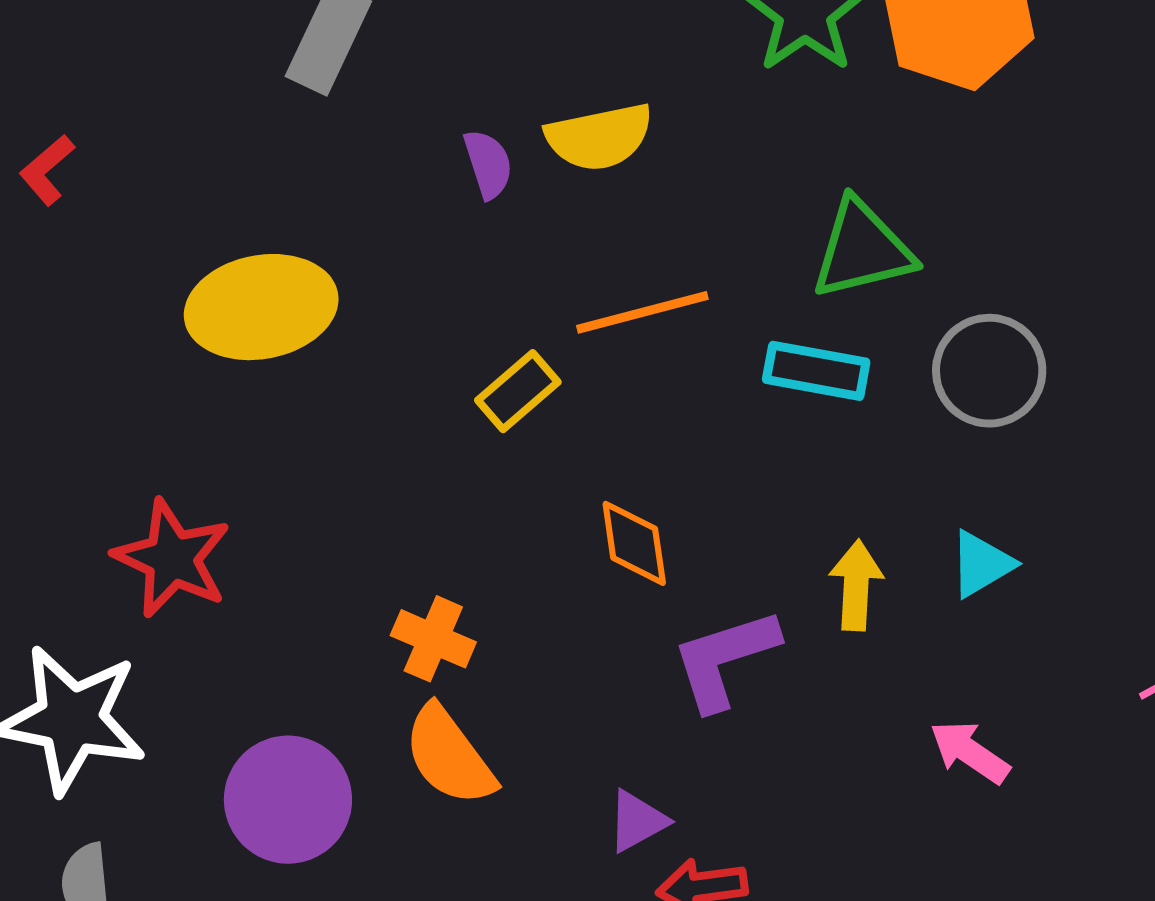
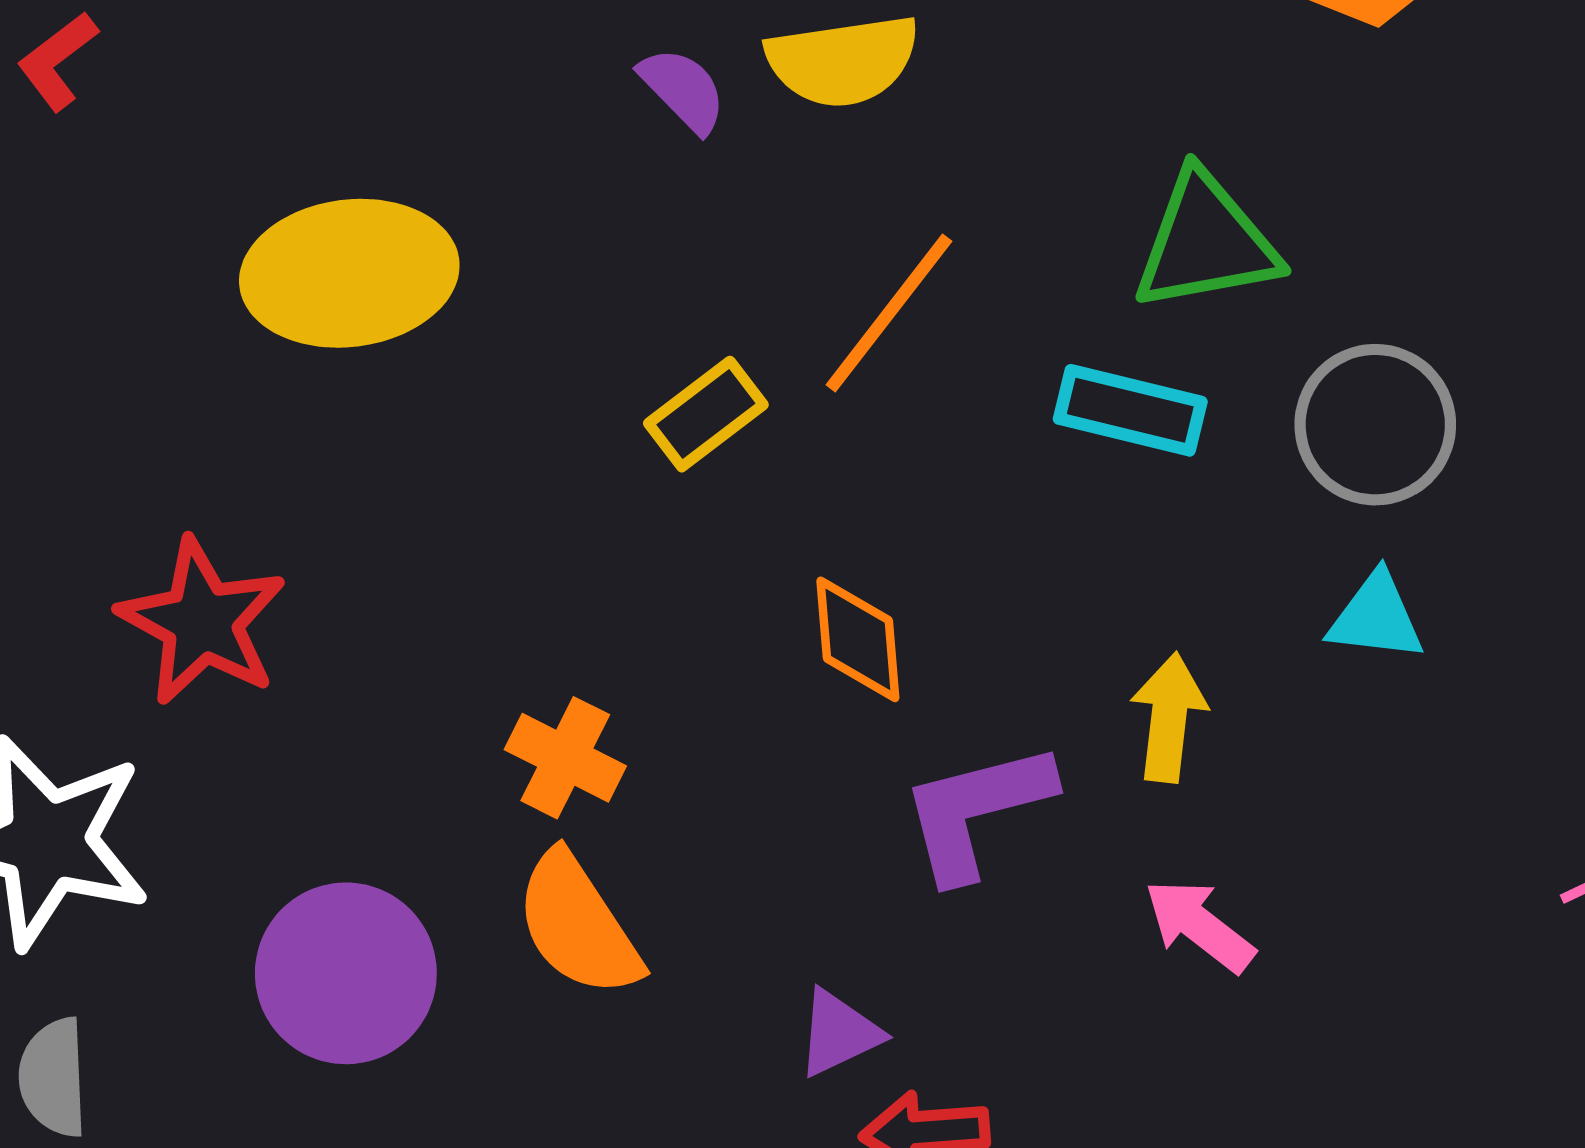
purple semicircle: (488, 164) -> (683, 90), turned -30
orange line: (642, 312) -> (889, 313), turned -41
cyan triangle: (981, 564) -> (1376, 617), moved, turned 34
pink arrow: (970, 752) -> (1199, 926), moved

